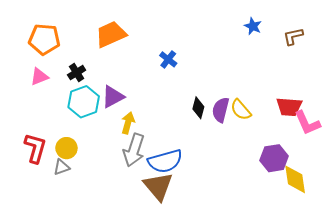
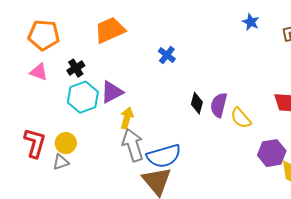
pink triangle: (39, 77) -> (39, 72), turned 42
yellow semicircle: (241, 110) -> (241, 118), moved
gray arrow: (134, 150) -> (133, 145), turned 144

